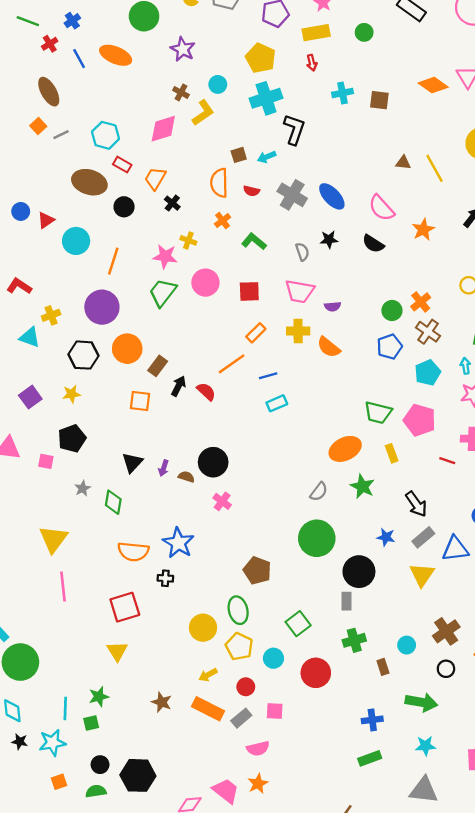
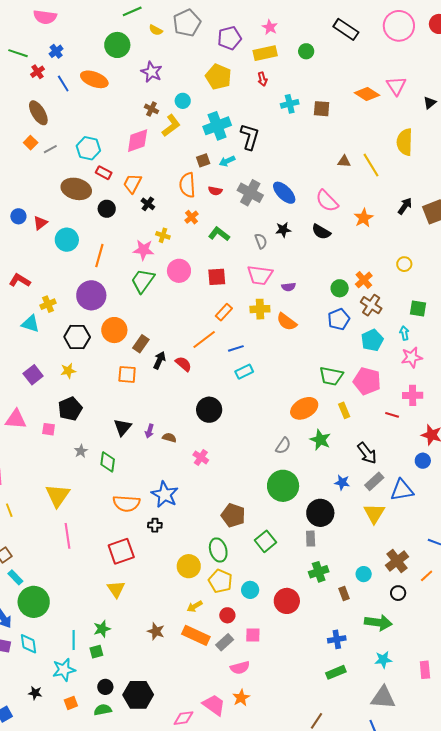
cyan cross: (266, 98) -> (217, 126), moved
black circle: (213, 462) -> (209, 410), moved
green square: (298, 624) -> (265, 541), moved
black star: (20, 742) -> (35, 693), moved

